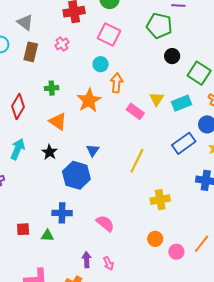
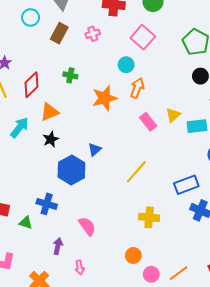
orange triangle: (58, 122) -> (50, 112), moved, turned 48
blue rectangle: (184, 143) -> (186, 185), moved
purple arrow: (87, 260) -> (58, 246), moved

